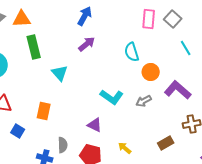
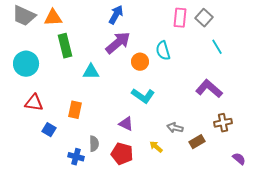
purple arrow: (87, 44) -> (118, 43), size x1.5
orange circle: (151, 72) -> (140, 62), moved
cyan triangle: (60, 73) -> (91, 72), turned -48
gray arrow: (144, 101) -> (175, 128), moved, turned 42

